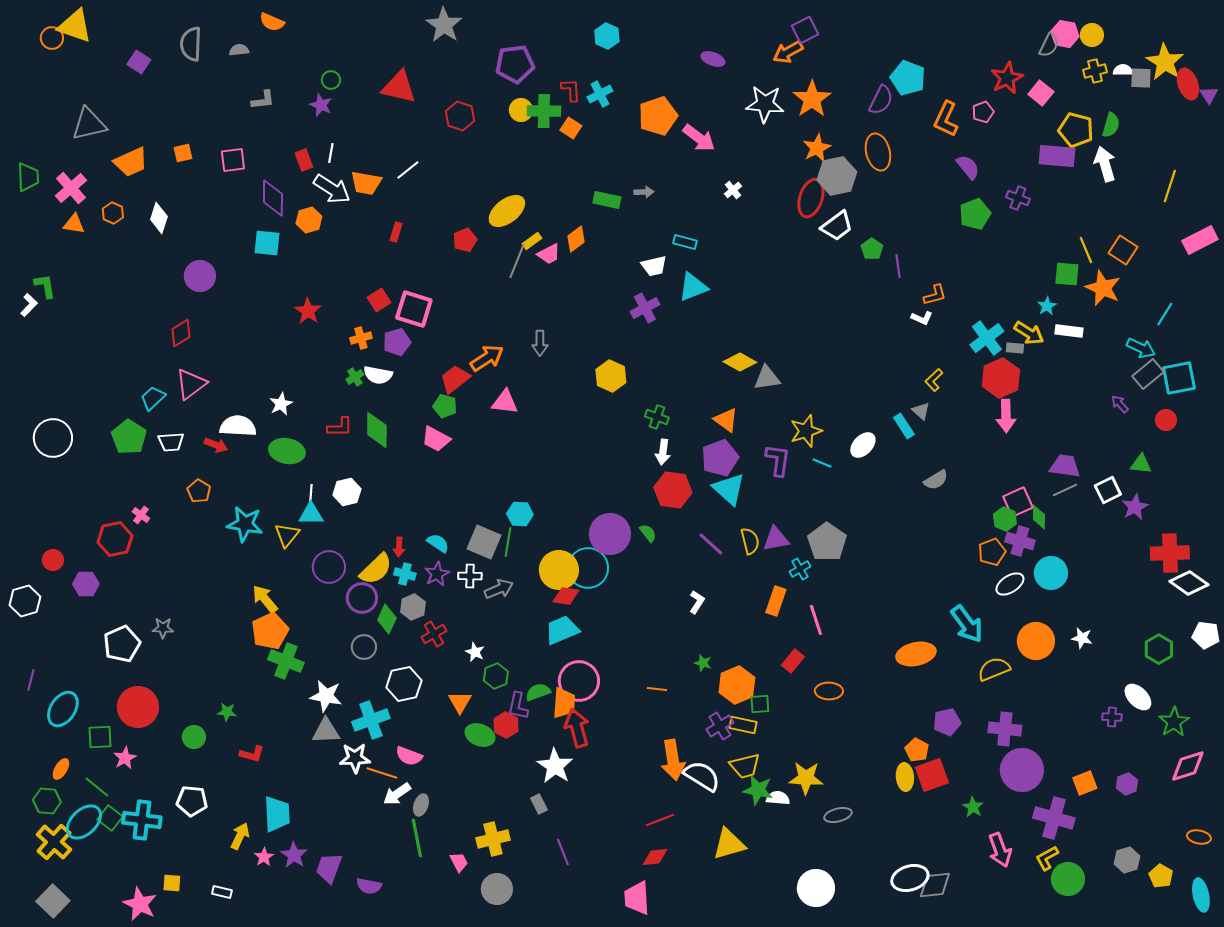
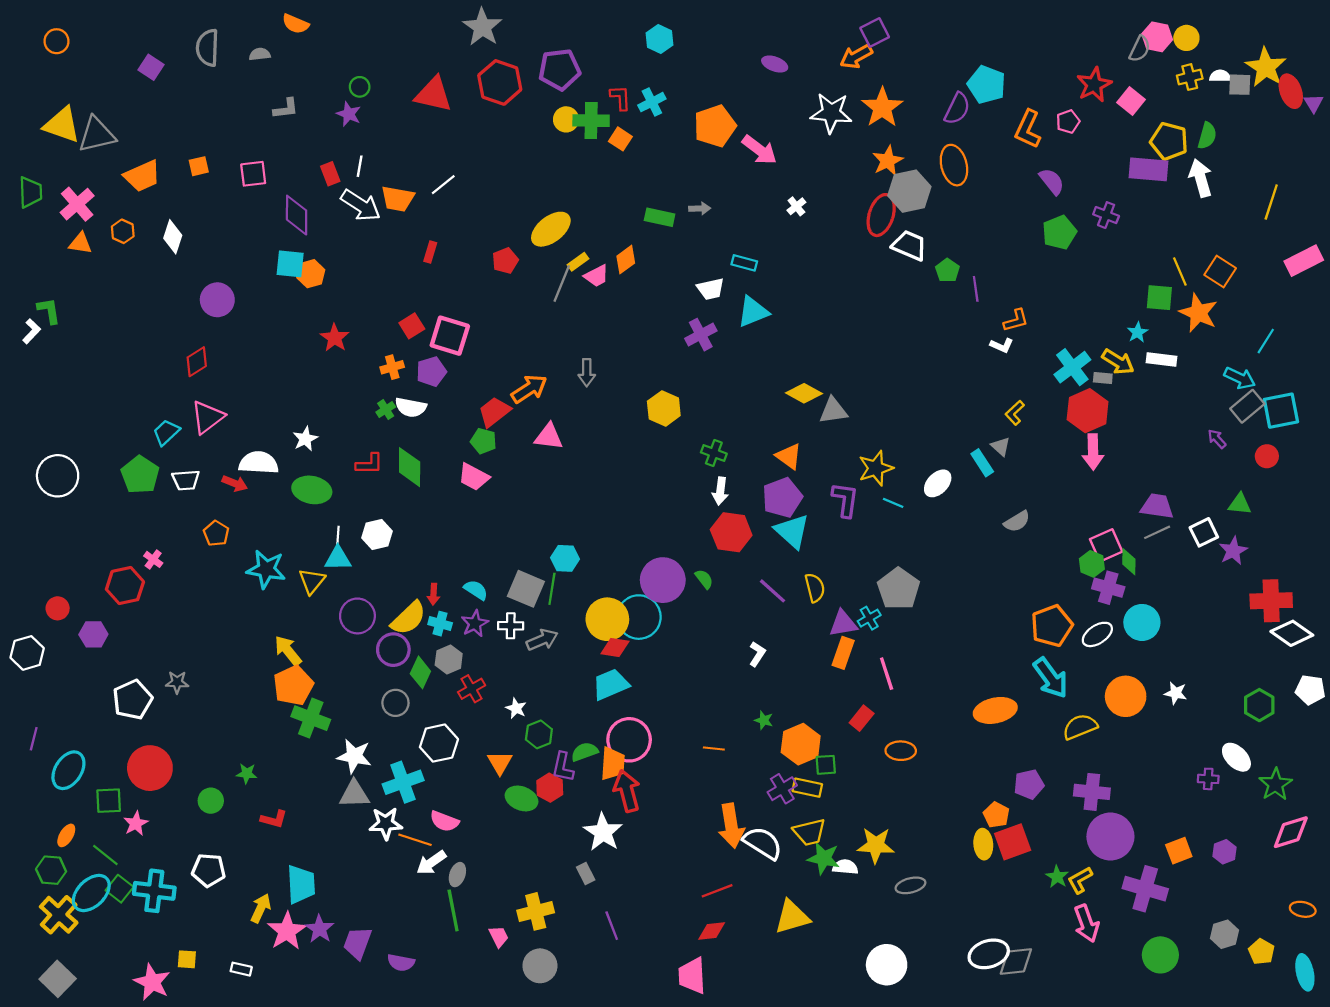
yellow triangle: (75, 26) -> (62, 125), moved
red hexagon: (460, 116) -> (500, 82), moved, size x1.4
orange hexagon: (309, 220) -> (311, 274), moved
white trapezoid: (837, 226) -> (909, 245), turned -120
purple triangle: (776, 539) -> (843, 624), moved
orange pentagon: (992, 552) -> (1052, 626), moved, size x1.4
pink star: (264, 857) -> (287, 931), size x1.8
yellow L-shape: (1047, 858) -> (1080, 880), moved

